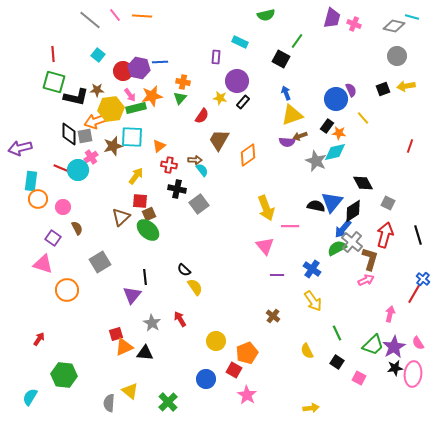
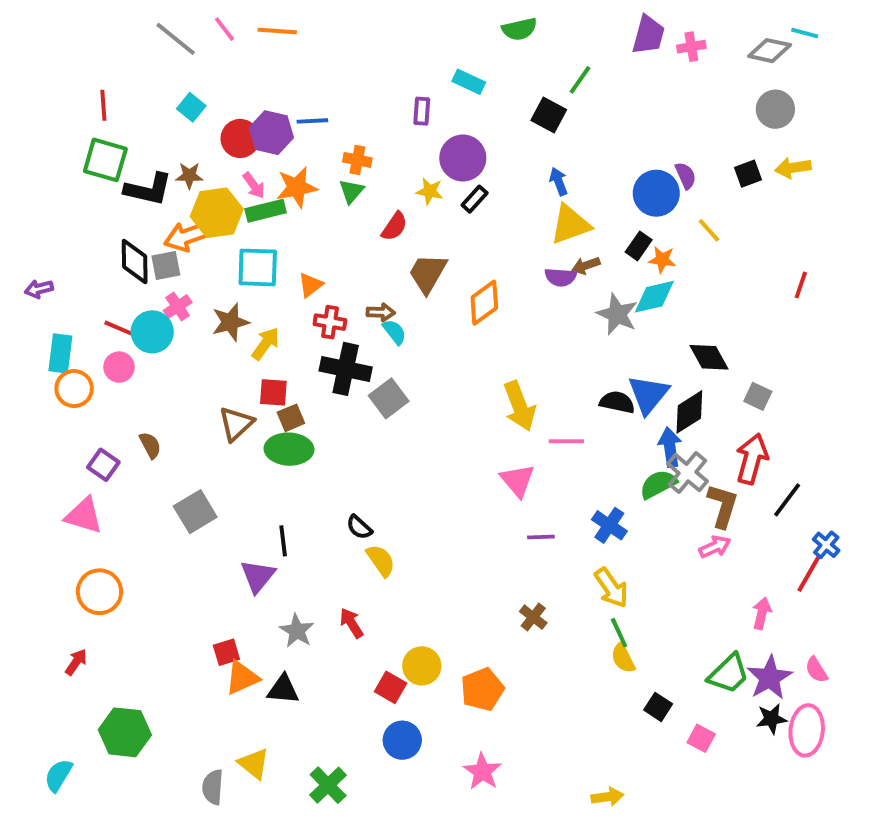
pink cross: (354, 24) -> (691, 47), turned -32
brown star: (113, 146) -> (230, 322), moved
purple arrow: (20, 148) -> (39, 289), size x0.6
black cross: (177, 189) -> (346, 369), size x1.4
pink circle: (63, 207) -> (119, 367), moved
blue arrow: (343, 229) -> (670, 447), turned 132
green ellipse: (148, 230) -> (289, 449), turned -40
black line: (418, 235) -> (787, 500), moved, turned 54
orange circle: (67, 290) -> (99, 592), moved
green line: (337, 333) -> (619, 633), moved
yellow semicircle: (307, 351) -> (623, 658), moved
red square: (234, 370) -> (391, 687), moved

